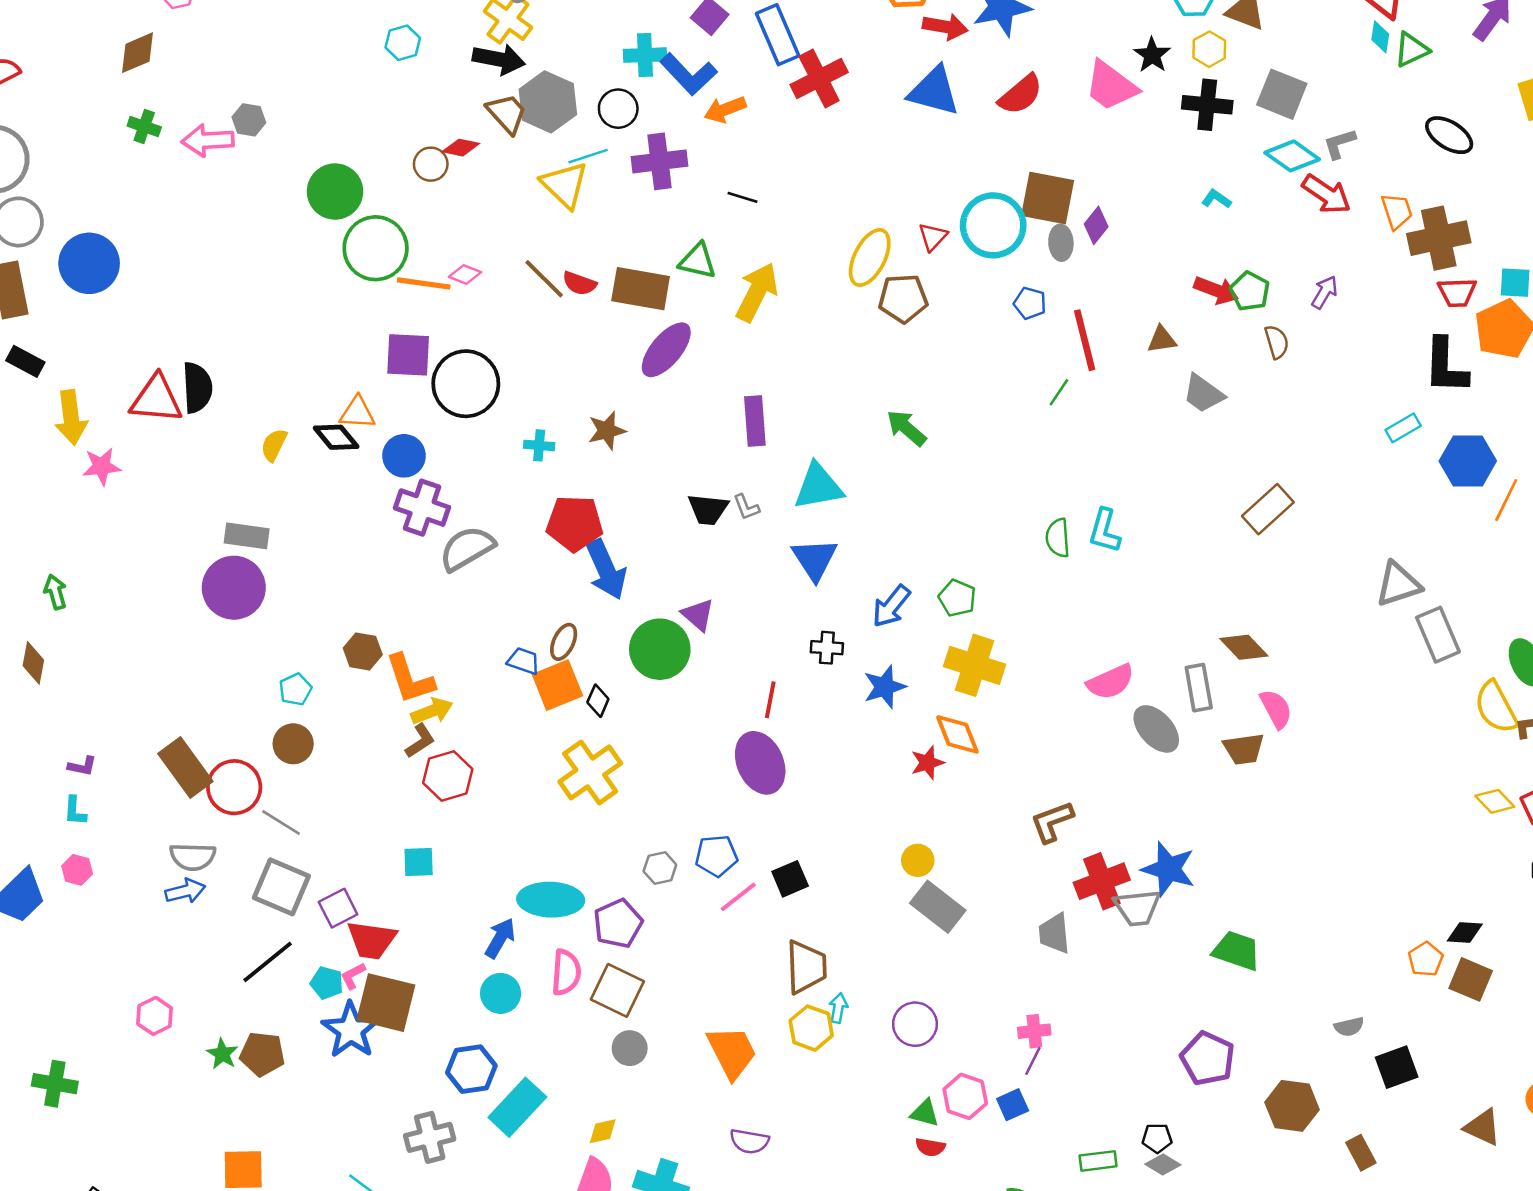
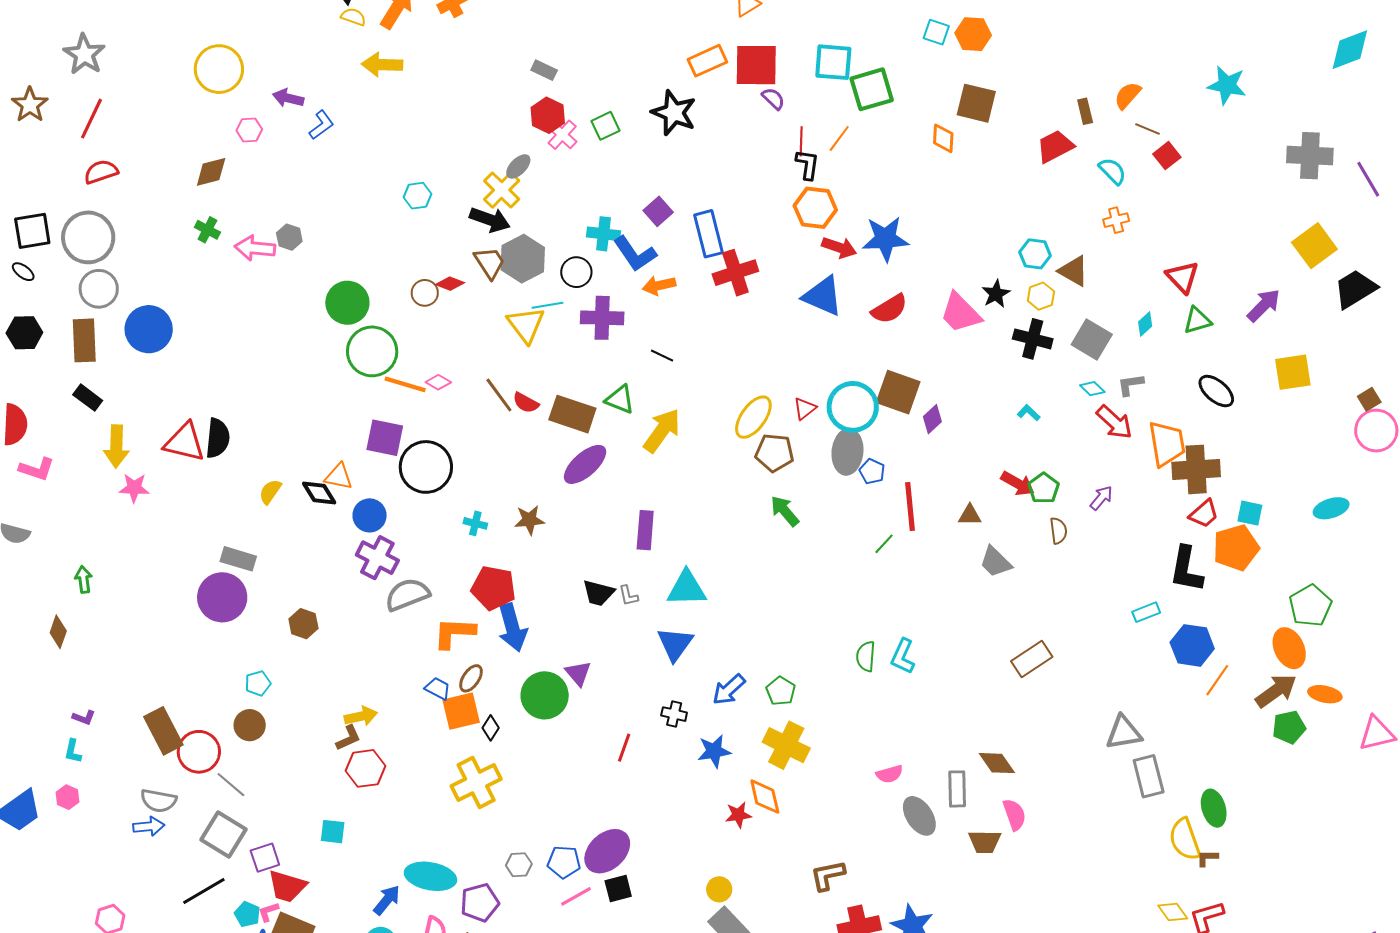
cyan diamond: (1380, 37) -> (1145, 324), moved, turned 30
cyan diamond: (1292, 156) -> (1092, 389), size x0.6
orange trapezoid: (1397, 211) -> (1167, 444), size x1.6
gray ellipse: (1061, 243) -> (847, 452), moved, size x1.6
red trapezoid: (1457, 292) -> (1204, 514), turned -48
green arrow: (906, 428) -> (785, 511), moved
brown hexagon: (363, 651) -> (303, 624), moved
orange L-shape: (410, 679) -> (454, 633), moved, turned 102
pink semicircle: (1110, 682) -> (889, 774), size x0.7
purple ellipse: (760, 763) -> (607, 851), moved, turned 63

